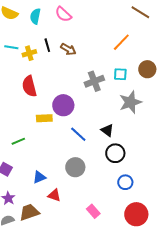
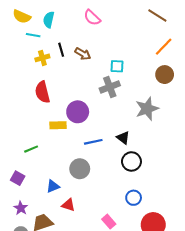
pink semicircle: (63, 14) -> (92, 18), moved
orange line: (121, 42) -> (164, 47), moved
cyan line: (11, 47) -> (33, 35), moved
cyan square: (120, 74) -> (117, 66), moved
blue line: (78, 134) -> (93, 142), turned -54
gray circle: (75, 167) -> (80, 169), moved
blue circle: (125, 182) -> (134, 198), moved

